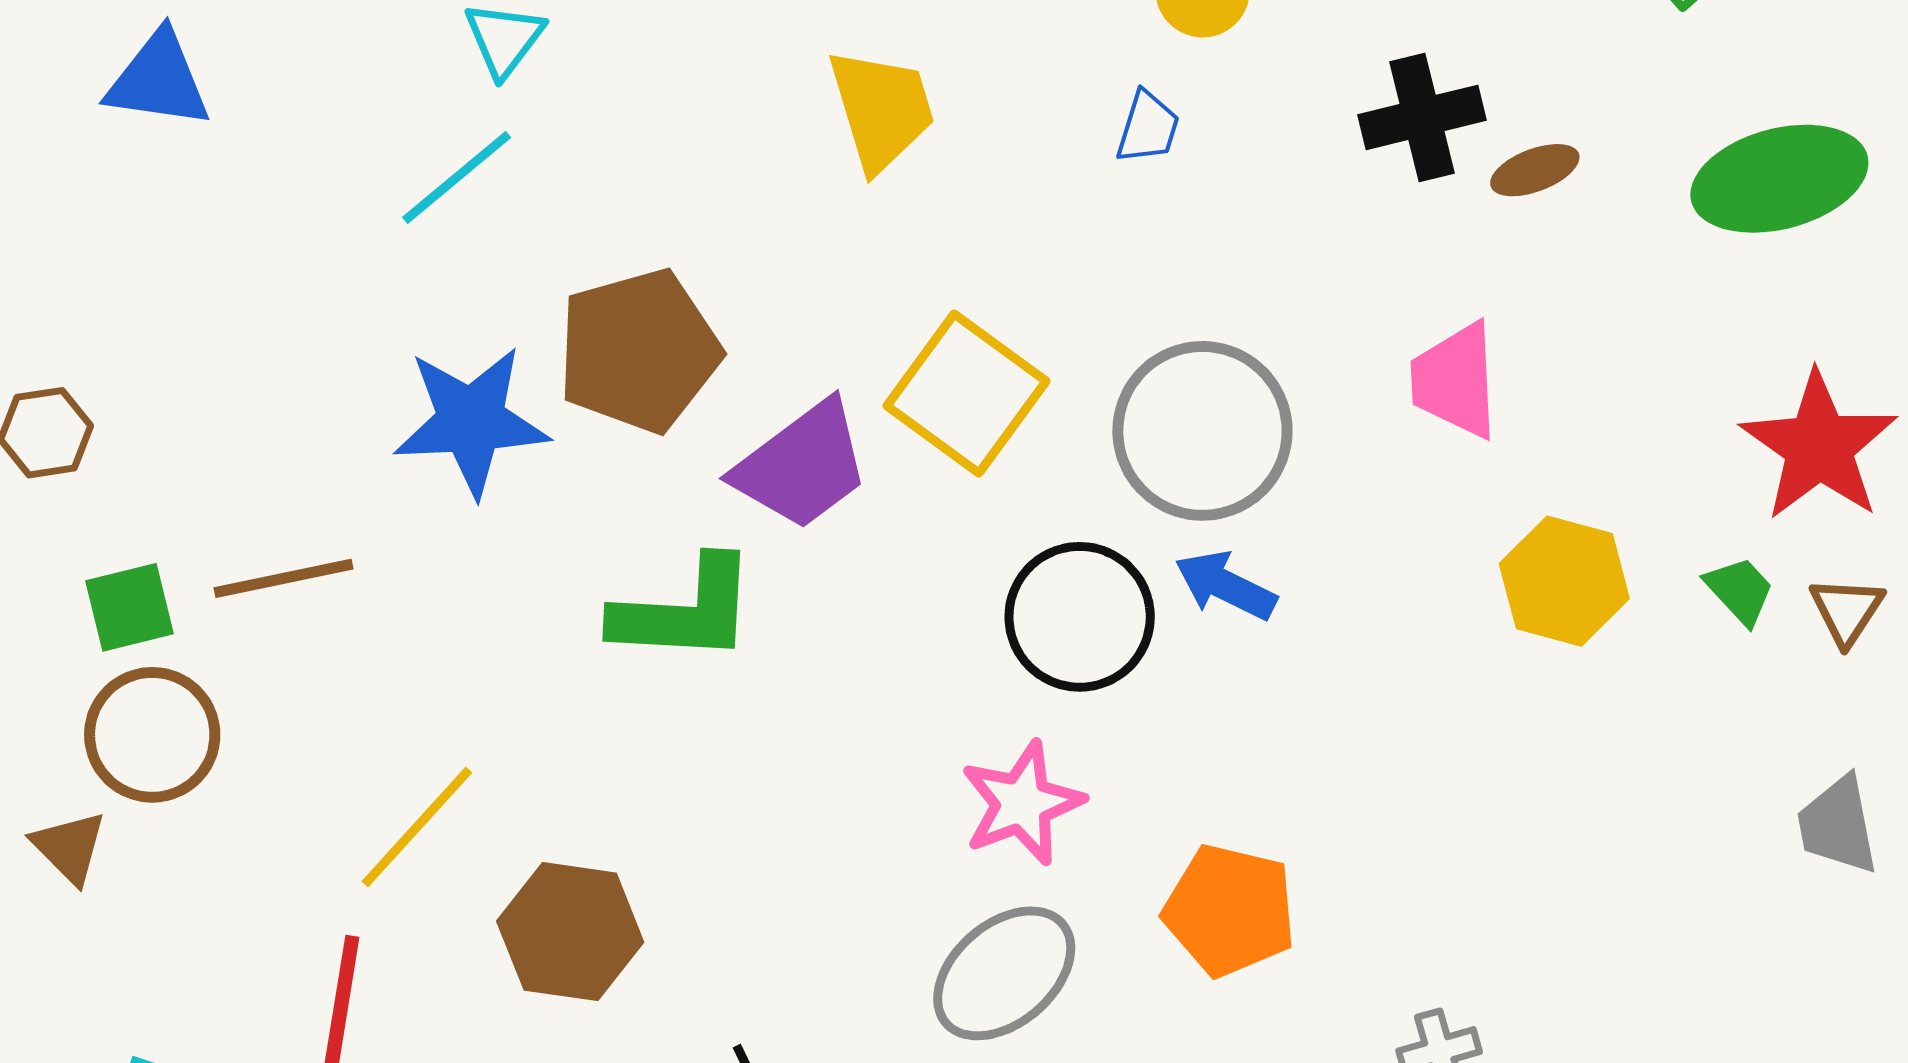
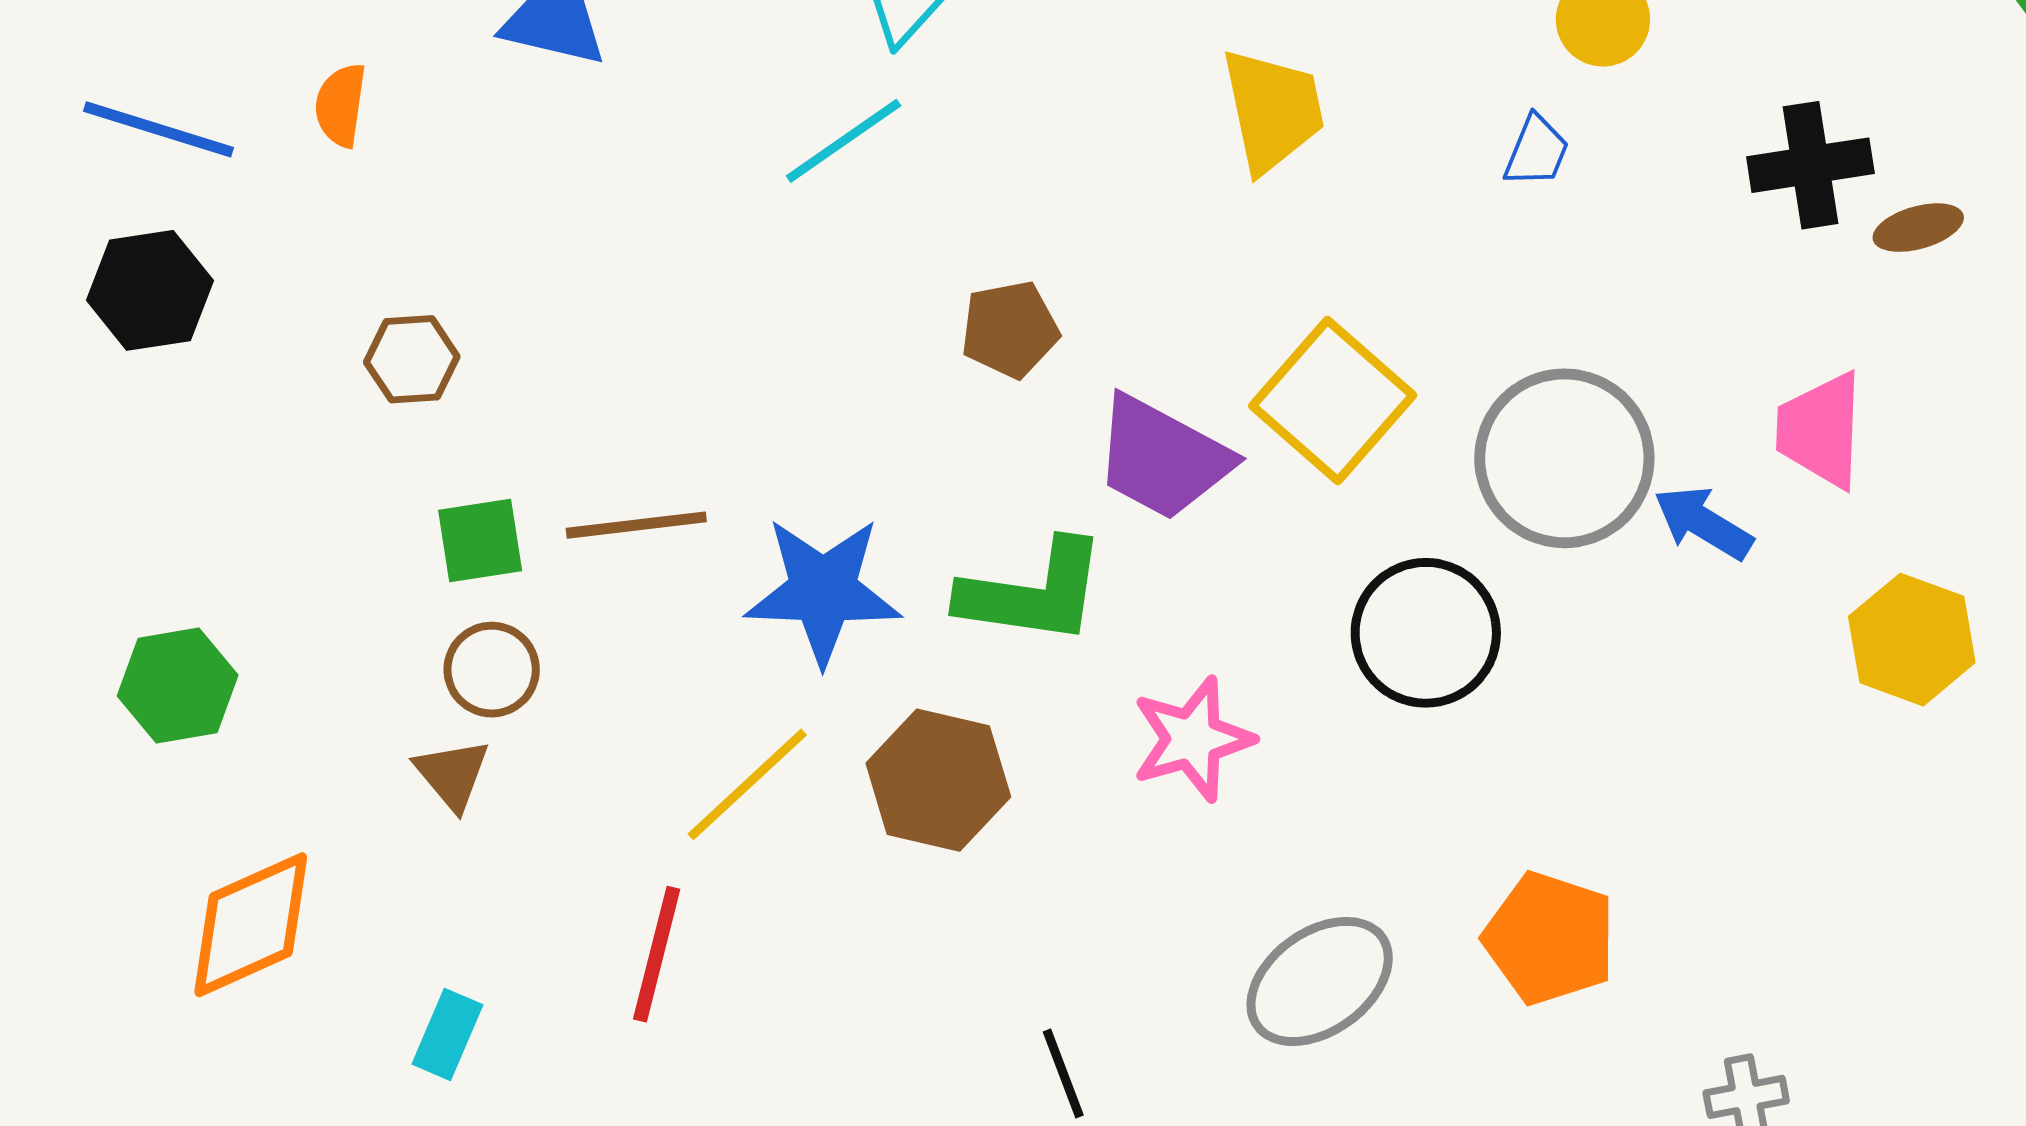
brown pentagon: (639, 351) -> (1010, 329), size x0.6
blue star: (471, 421) -> (823, 591), moved
purple trapezoid: (802, 466) -> (1162, 458), turned 60
blue arrow: (1226, 586) -> (1703, 523), moved
brown circle: (152, 735) -> (492, 670), size x0.7
pink star: (1022, 803) -> (1192, 739), moved
brown triangle: (69, 847) -> (452, 774), moved
brown hexagon: (570, 932) -> (938, 780), moved

